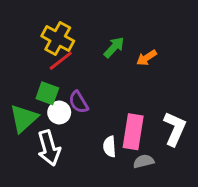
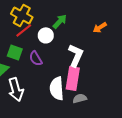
orange arrow: (147, 58) -> (100, 27), moved
white circle: (59, 113) -> (46, 35), moved
white L-shape: (175, 129) -> (76, 55), moved
white semicircle: (110, 147) -> (57, 88), size x1.6

